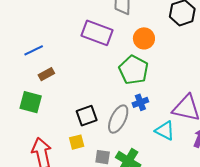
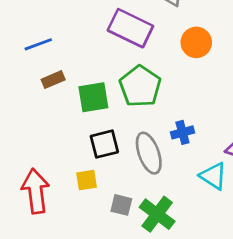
green pentagon: (134, 70) -> (140, 86), moved
green square: (31, 102) -> (93, 97), moved, turned -30
gray ellipse: (118, 119) -> (149, 153), turned -52

